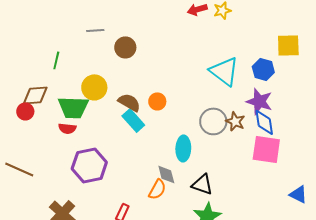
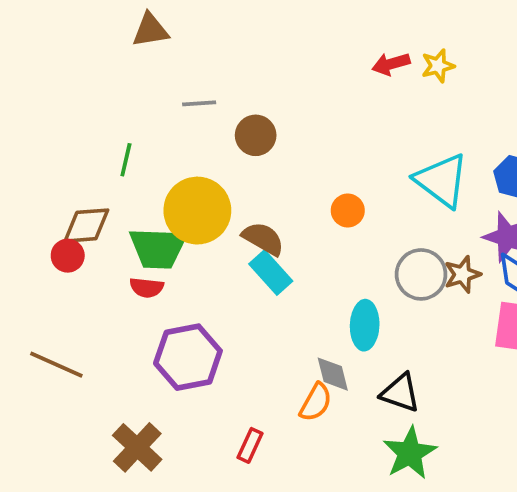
yellow circle: (94, 87) -> (197, 211), size x1.4
orange circle: (157, 101) -> (348, 211), moved
brown star: (235, 121) -> (462, 274), turned 30

